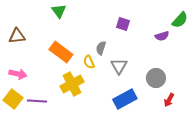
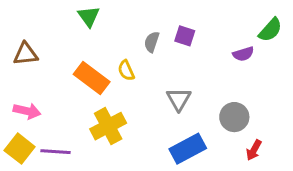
gray semicircle: (101, 48) -> (152, 42), moved
yellow semicircle: (89, 62) -> (126, 70), moved

